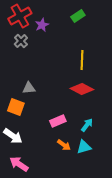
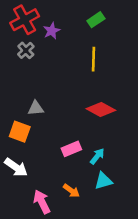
yellow line: (82, 60) -> (94, 59), moved
cyan arrow: (87, 125) -> (97, 156), moved
orange arrow: (64, 145) -> (71, 191), moved
pink arrow: (19, 164) -> (42, 202), moved, turned 30

